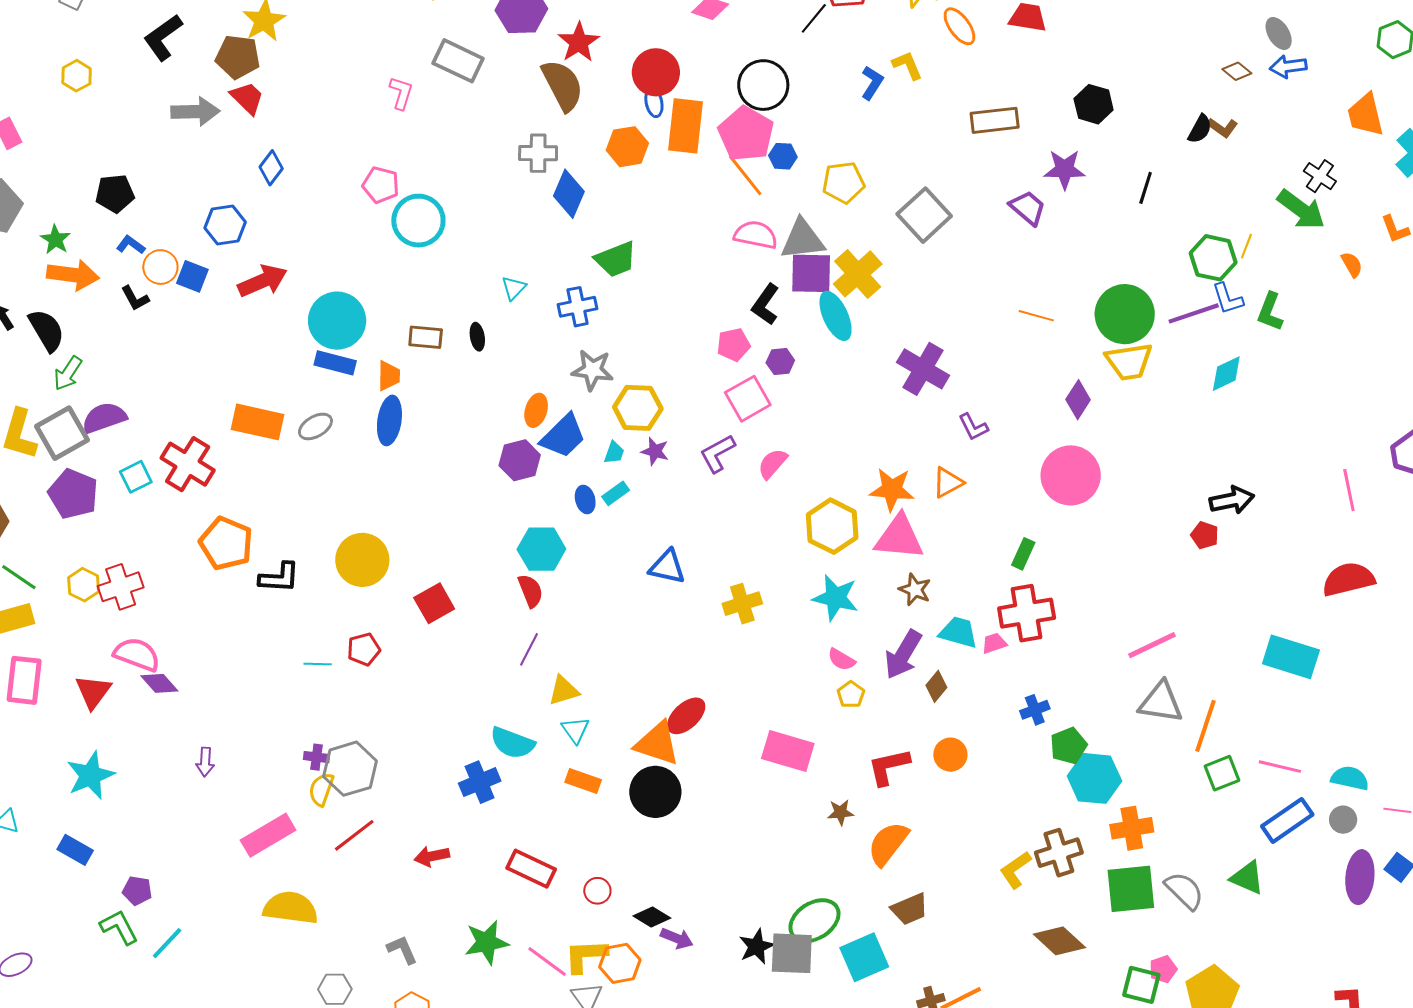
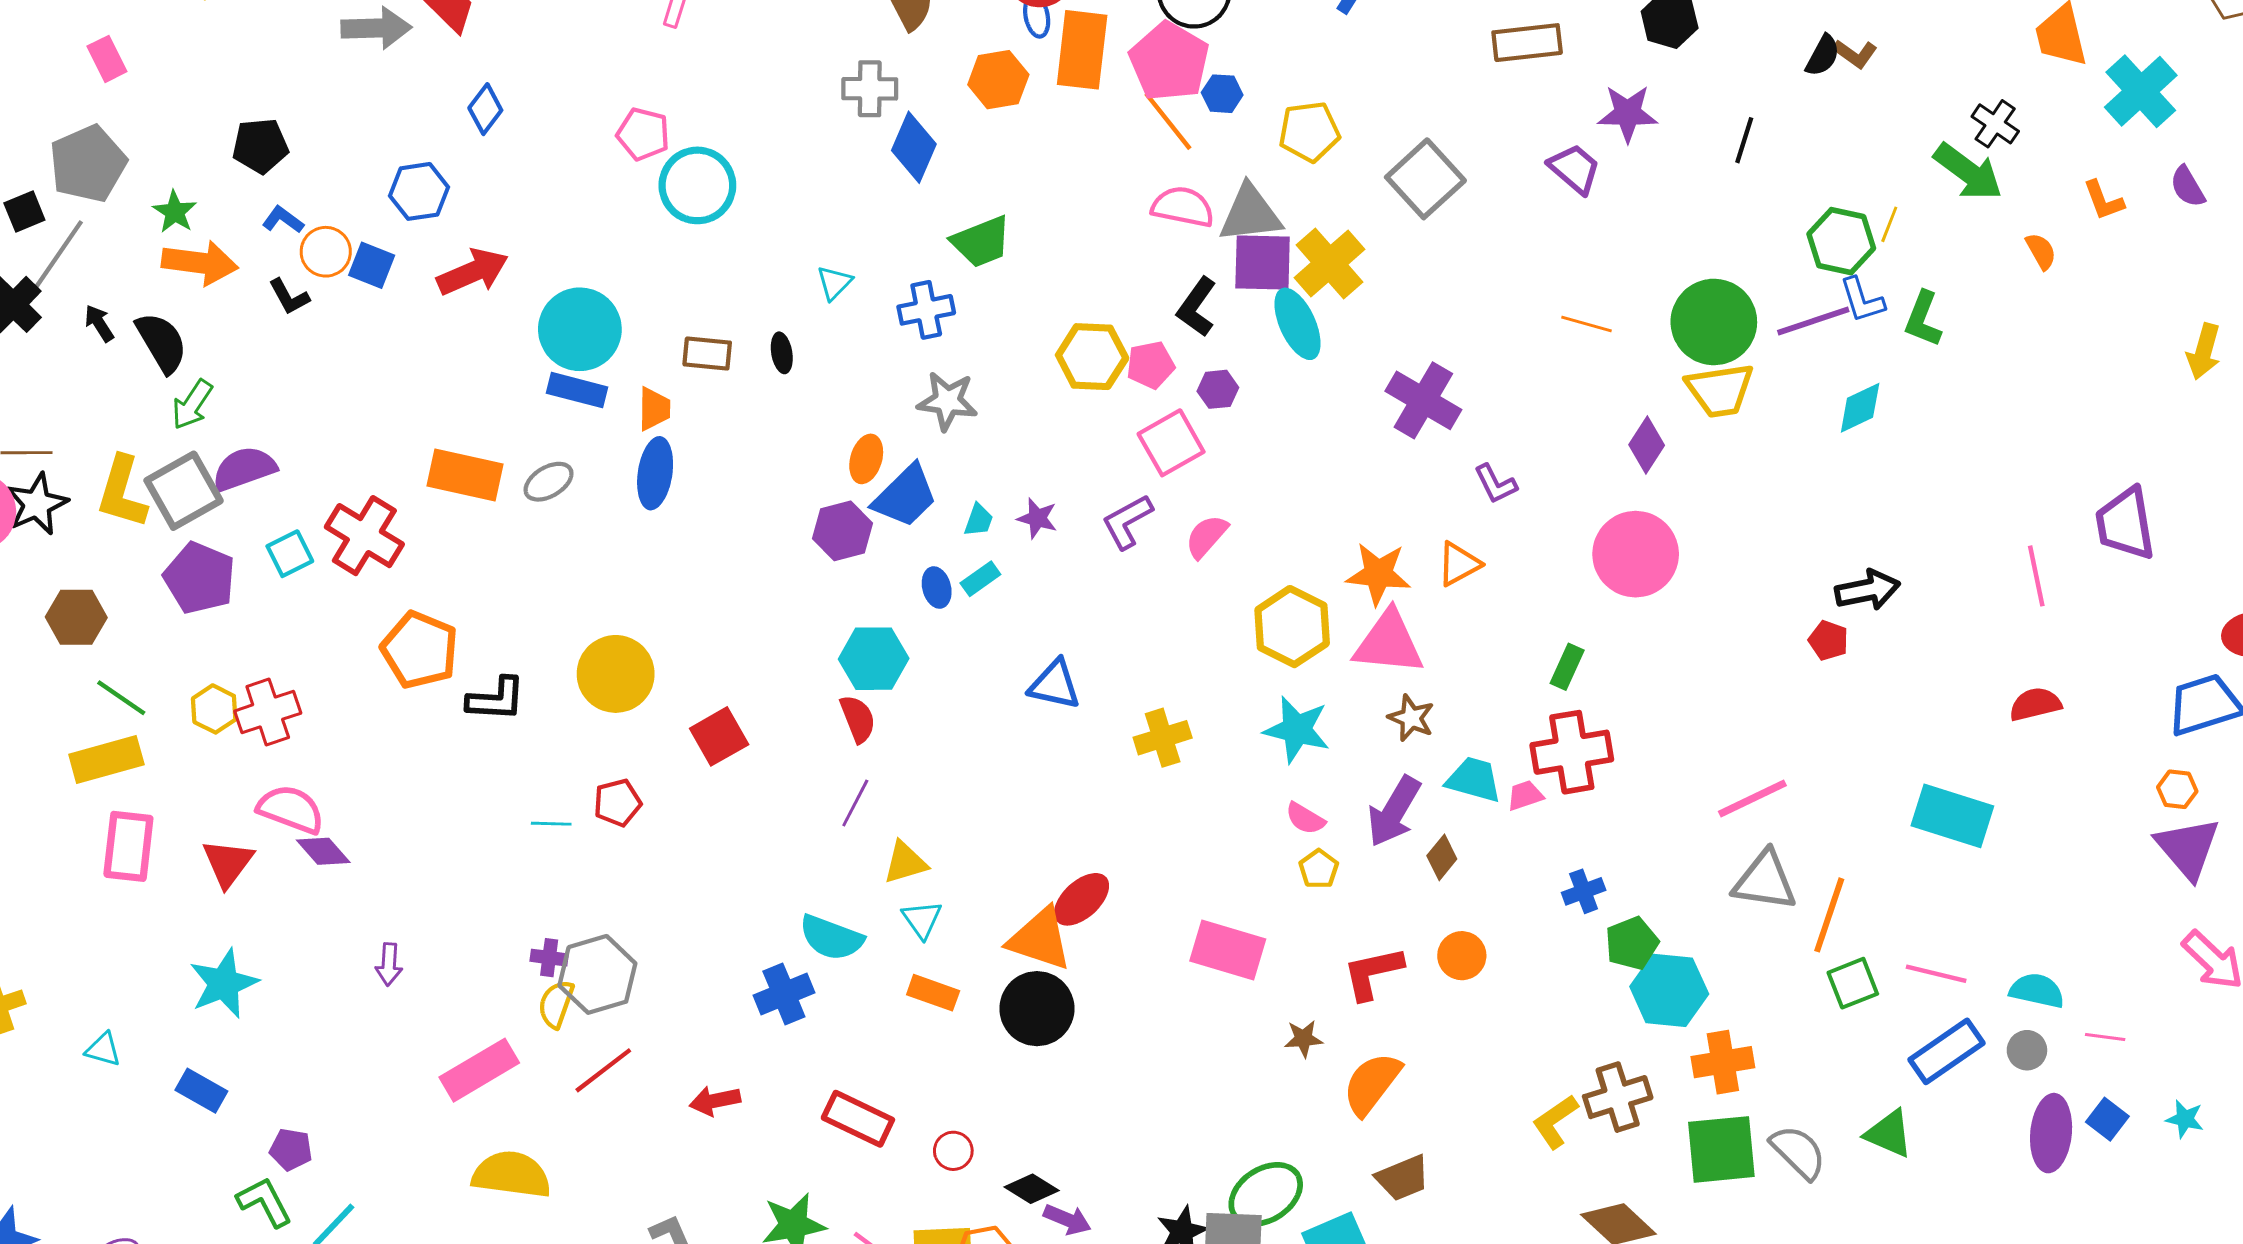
yellow hexagon: (638, 408) -> (1092, 357), moved
red semicircle: (1348, 579) -> (2035, 704), size x0.7

